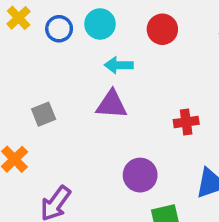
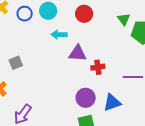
purple triangle: (111, 104) -> (78, 53), moved
purple circle: (140, 175) -> (86, 98), moved

